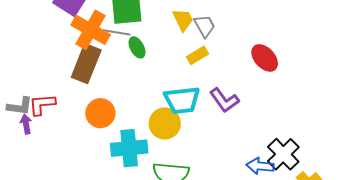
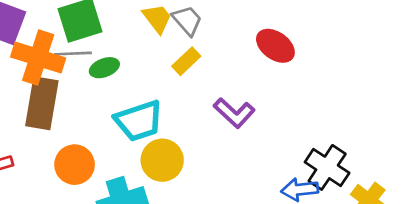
green ellipse: (137, 47) -> (104, 68), turned -70
cyan trapezoid: (182, 100) -> (139, 121), moved

